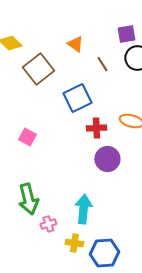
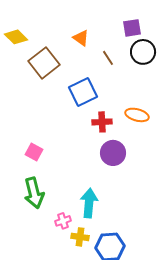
pink square: (27, 137) -> (34, 152), moved
pink cross: (48, 224) -> (63, 221), moved

